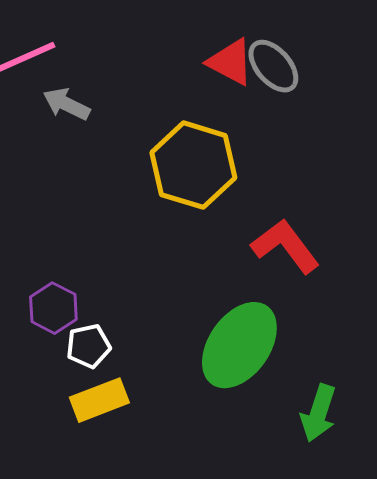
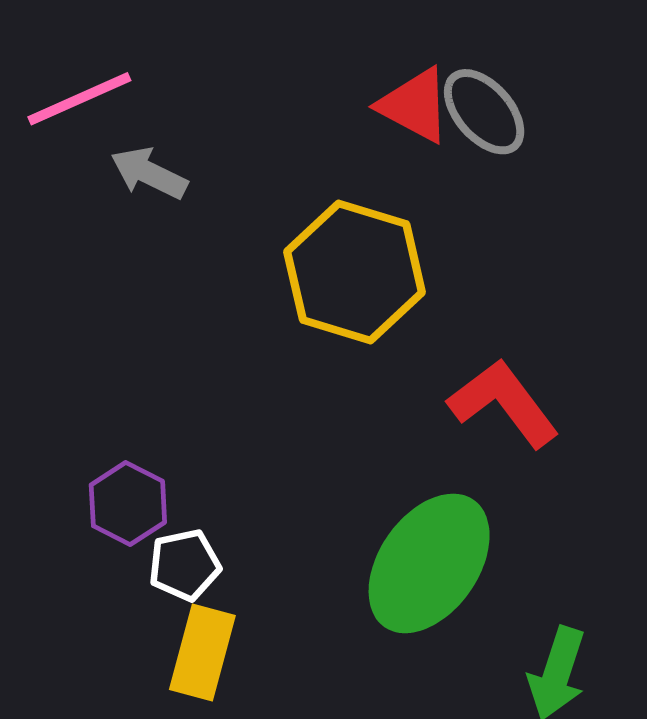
yellow rectangle: (99, 400) -> (202, 652), turned -54

